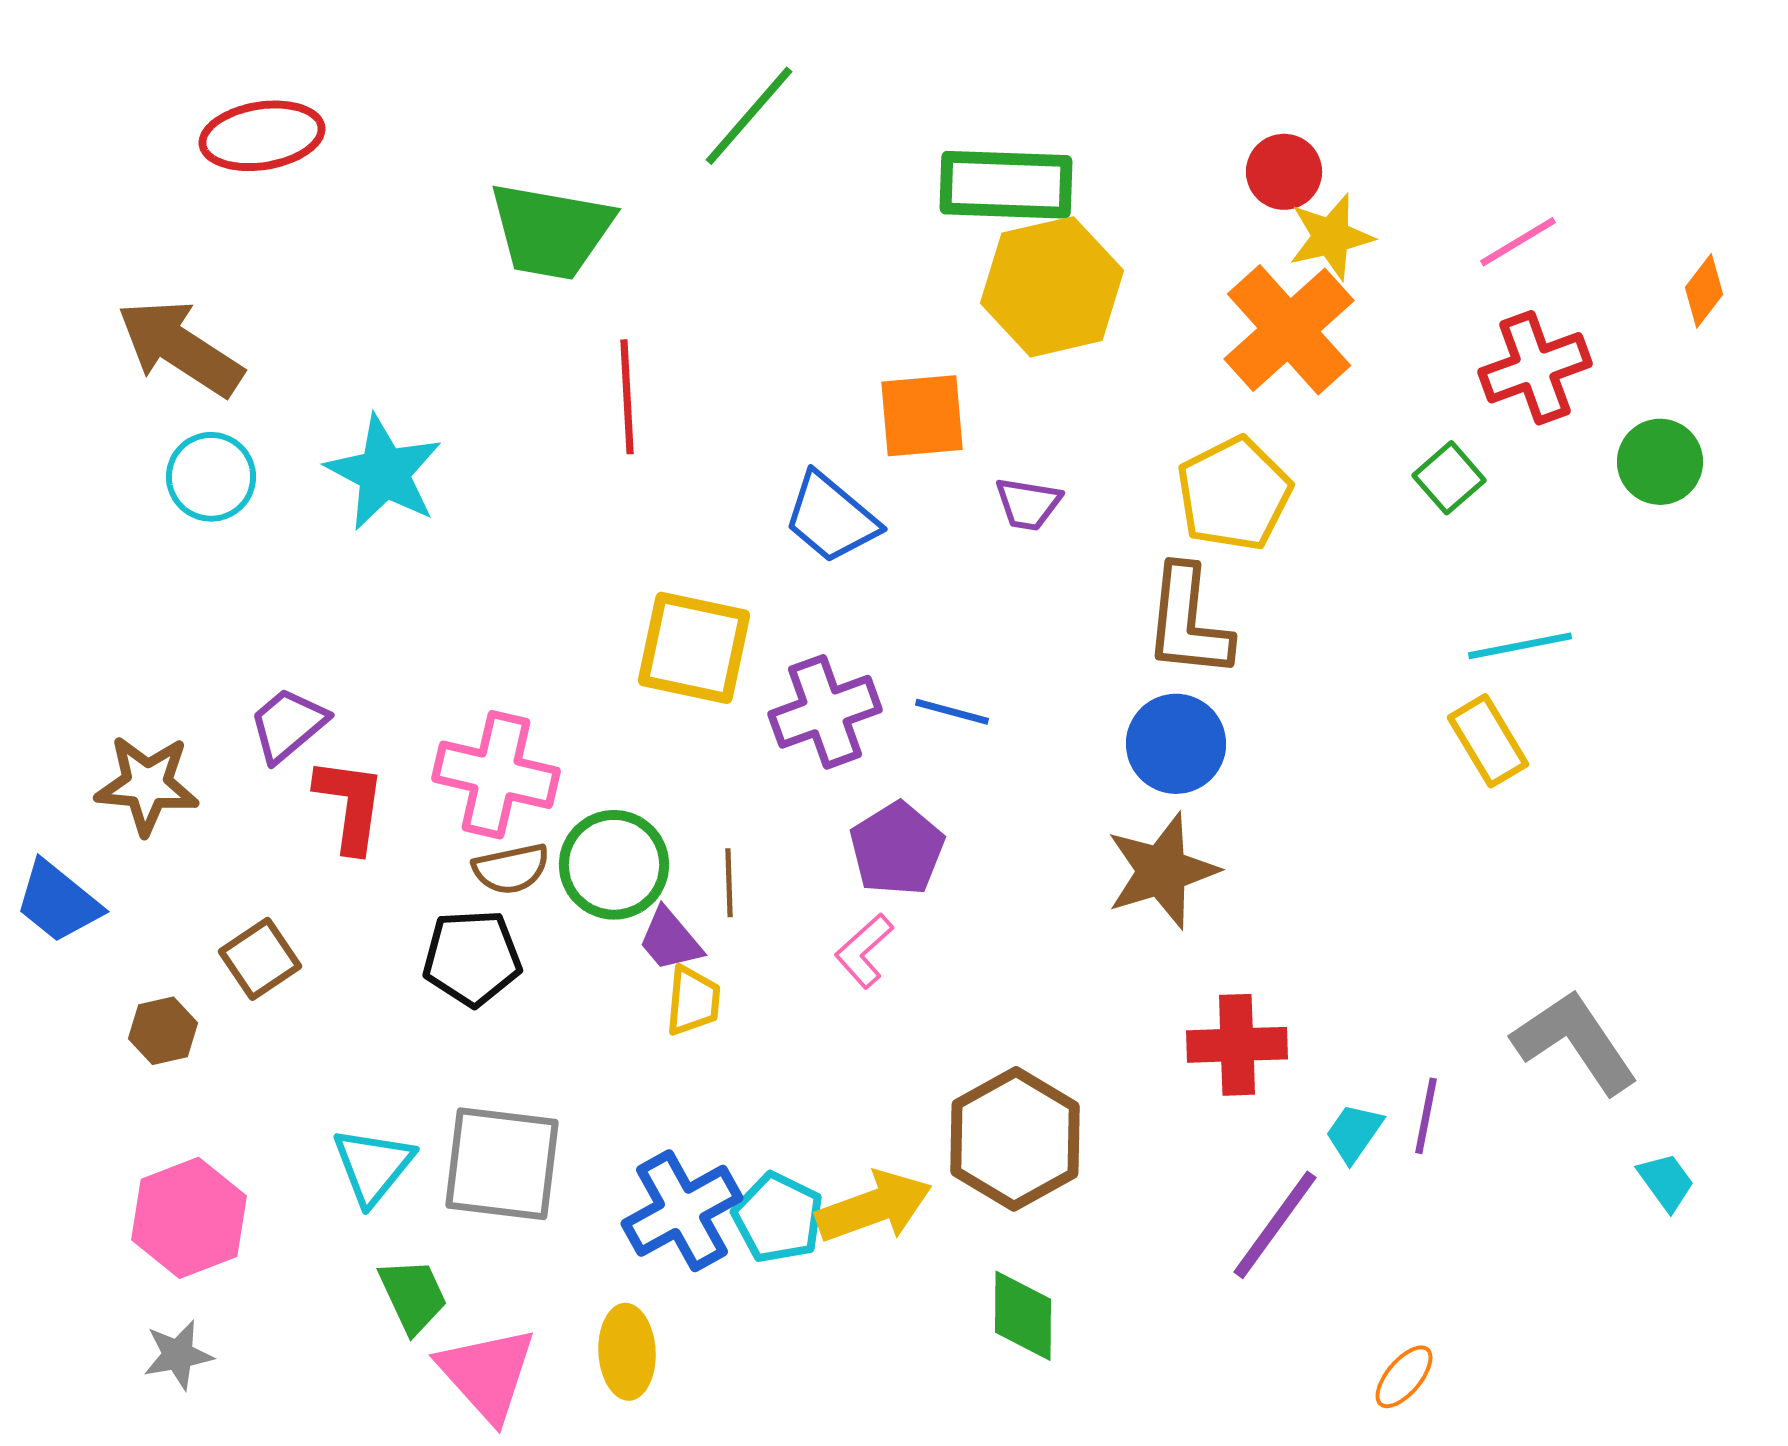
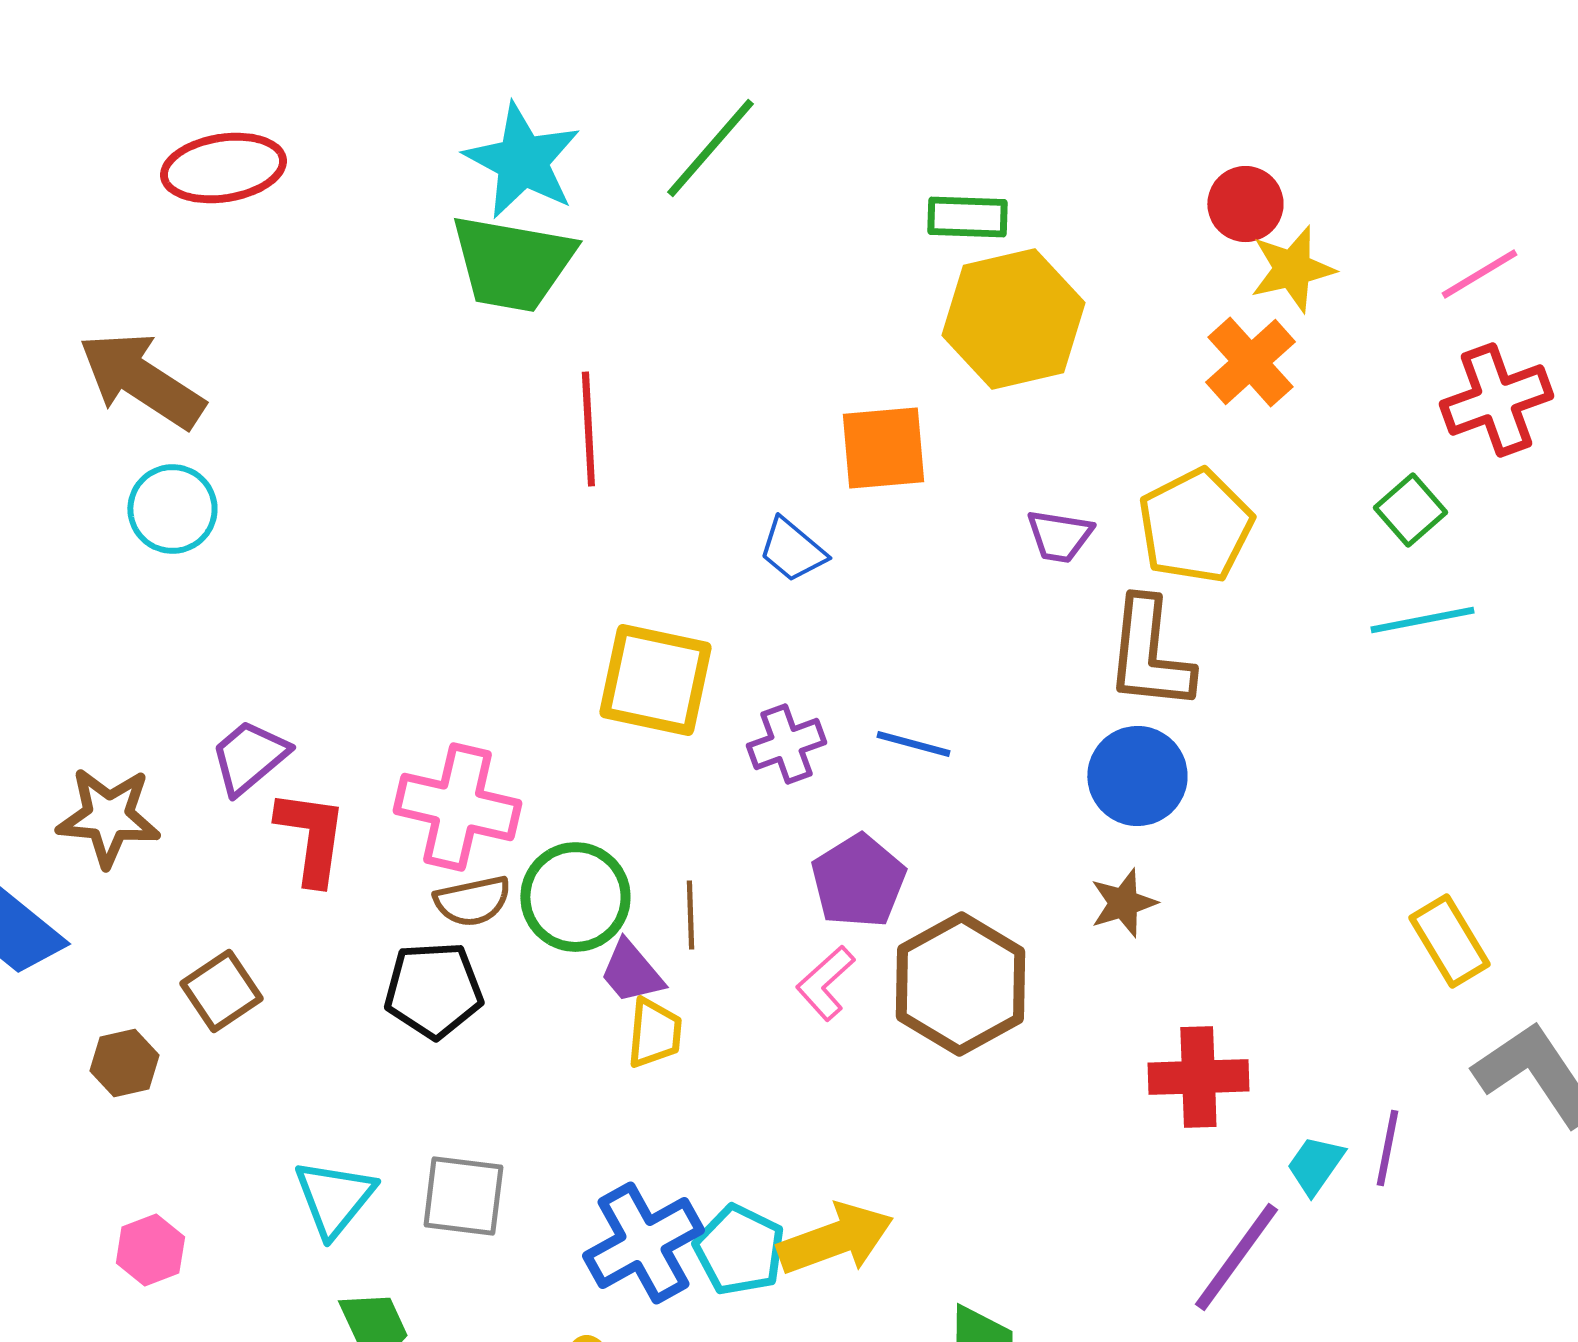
green rectangle: (1006, 185) -> (967, 217), size x0.6
orange cross: (1289, 330) -> (1250, 362), size x0.7
cyan star: (384, 473) -> (522, 161), moved
purple trapezoid: (1028, 504) -> (1059, 536), moved
blue trapezoid: (831, 518) -> (792, 550), size x0.7
cyan line: (1520, 646) -> (1422, 620), moved
purple cross: (825, 712) -> (786, 744), size x0.7
yellow rectangle: (1488, 741) -> (1449, 941), moved
brown star: (1162, 871) -> (1123, 903), size x0.6
brown hexagon: (1015, 1139) -> (960, 984), moved
gray square: (502, 1164) -> (463, 1196), size x0.7
pink hexagon: (189, 1218) -> (150, 1250), size x0.6

